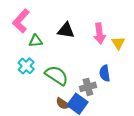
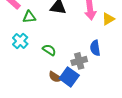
yellow triangle: (118, 43) -> (108, 19), turned 32
green semicircle: (57, 75) -> (49, 50), size x0.6

